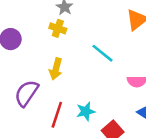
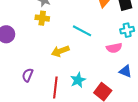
yellow arrow: (56, 69) -> (60, 51), moved, turned 66
purple semicircle: (26, 93) -> (28, 75), size x0.6

